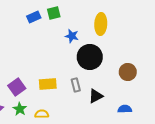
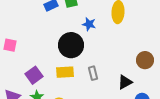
black circle: (90, 57) -> (71, 45), moved
black triangle: (96, 96) -> (125, 82), moved

